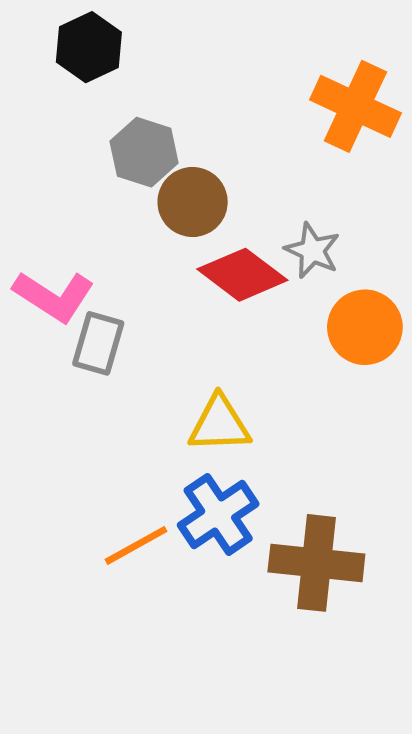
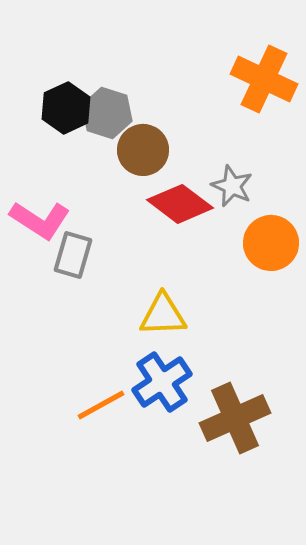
black hexagon: (89, 47) -> (66, 108), moved
brown cross: (316, 563) -> (235, 418), turned -30

